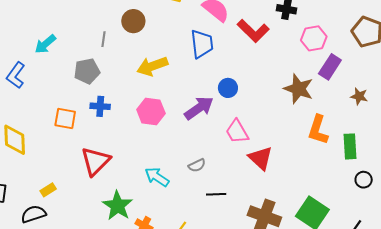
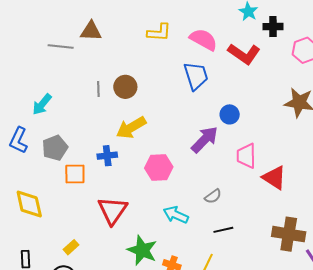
brown circle: (133, 21) -> (125, 87), moved
yellow arrow: (152, 66) -> (131, 128), moved
gray pentagon: (87, 71) -> (55, 148), moved
pink hexagon: (151, 111) -> (159, 167), moved
pink trapezoid: (237, 132) -> (246, 156), turned 40
black line: (216, 194) -> (223, 230), moved

